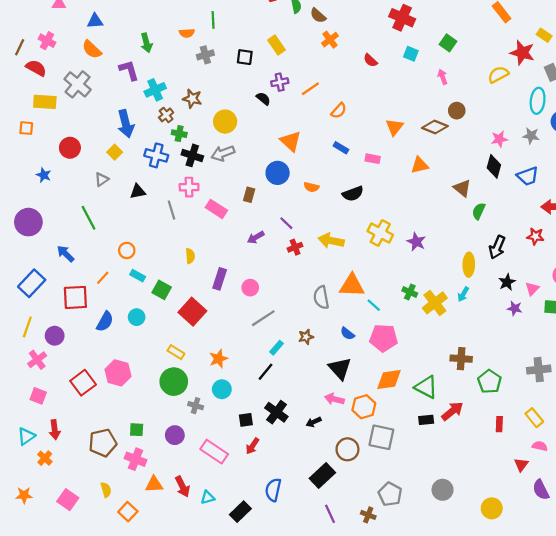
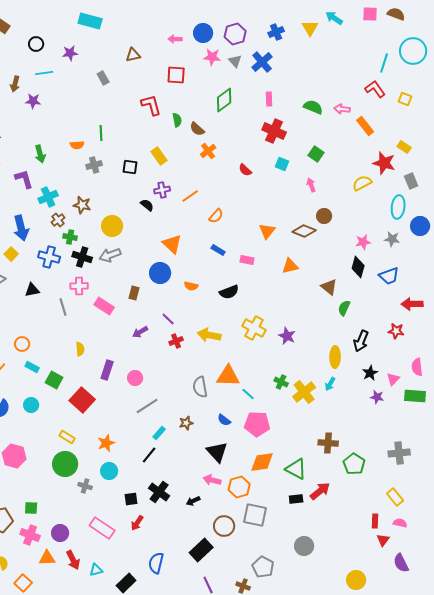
red rectangle: (499, 424) -> (375, 521), moved
purple circle: (175, 435) -> (60, 533), moved
gray circle: (443, 490) -> (304, 546), moved

